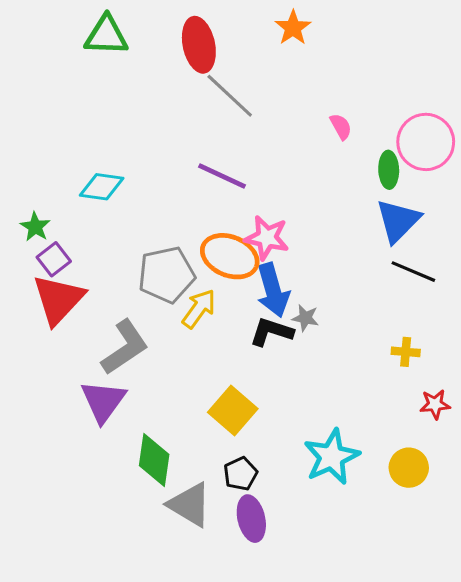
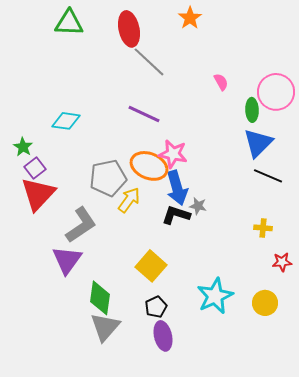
gray triangle: (190, 505) -> (105, 327), moved, turned 40

